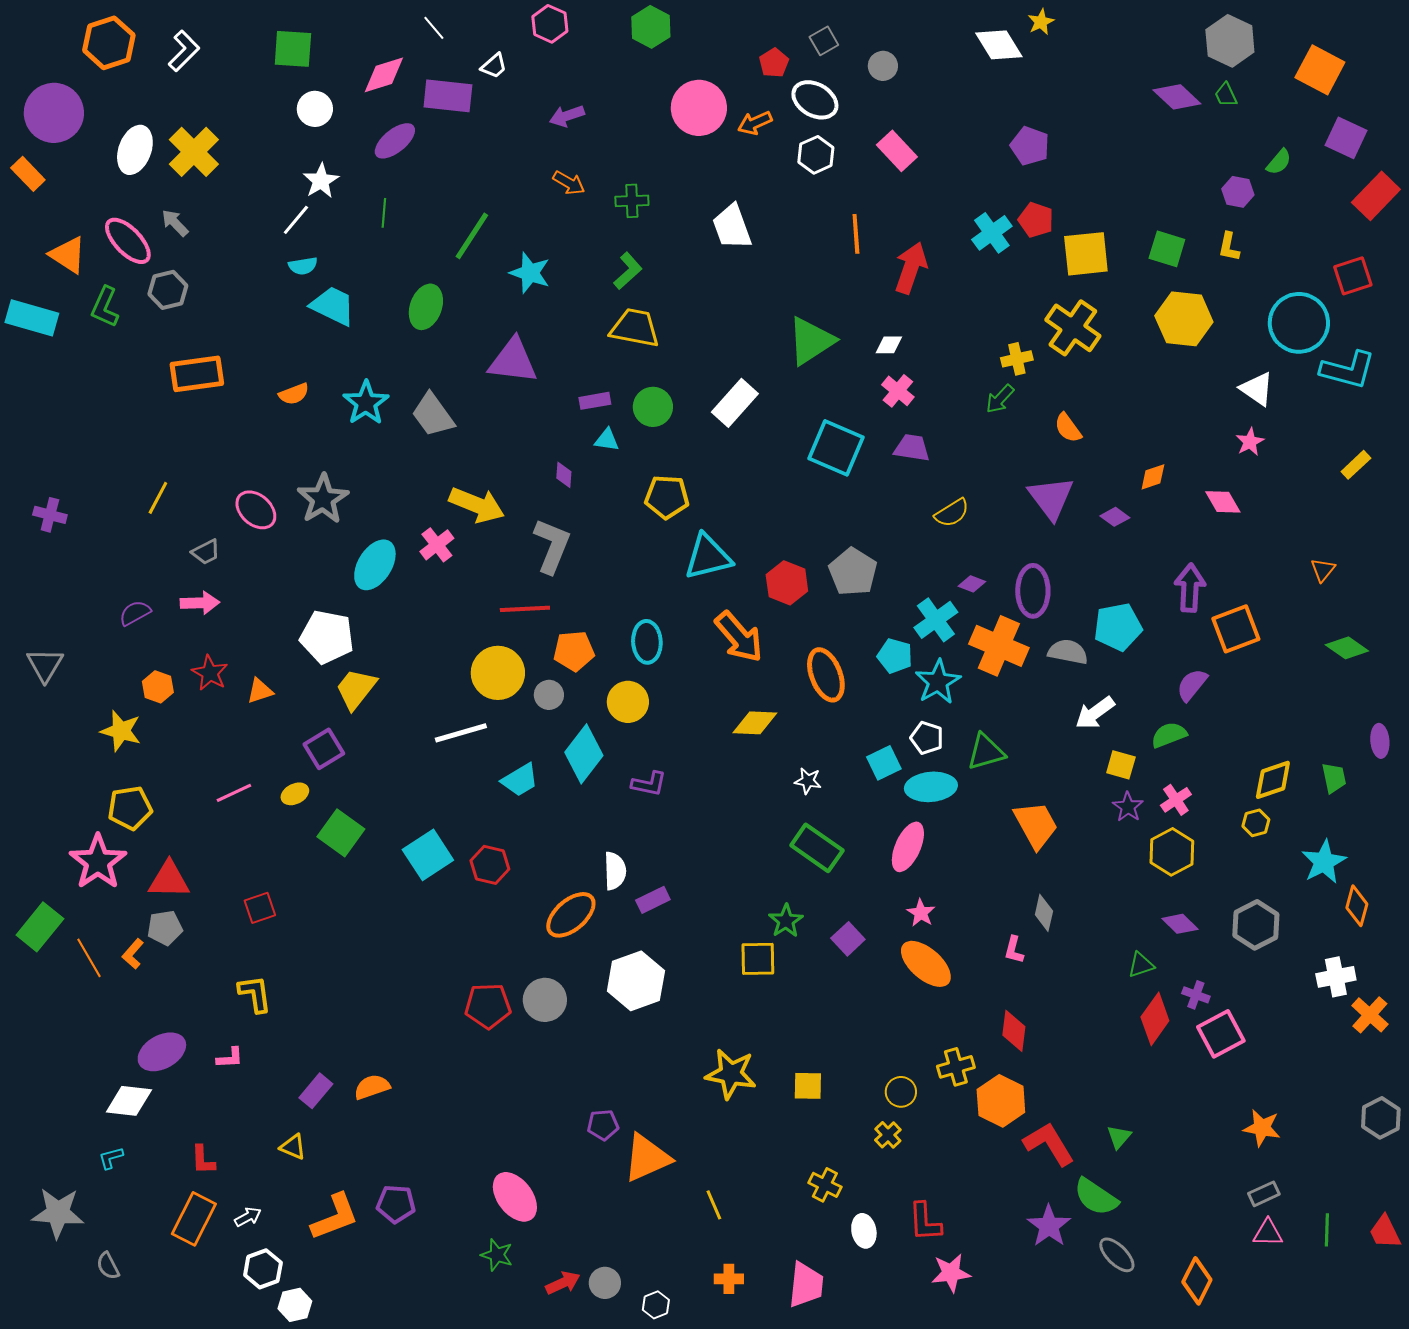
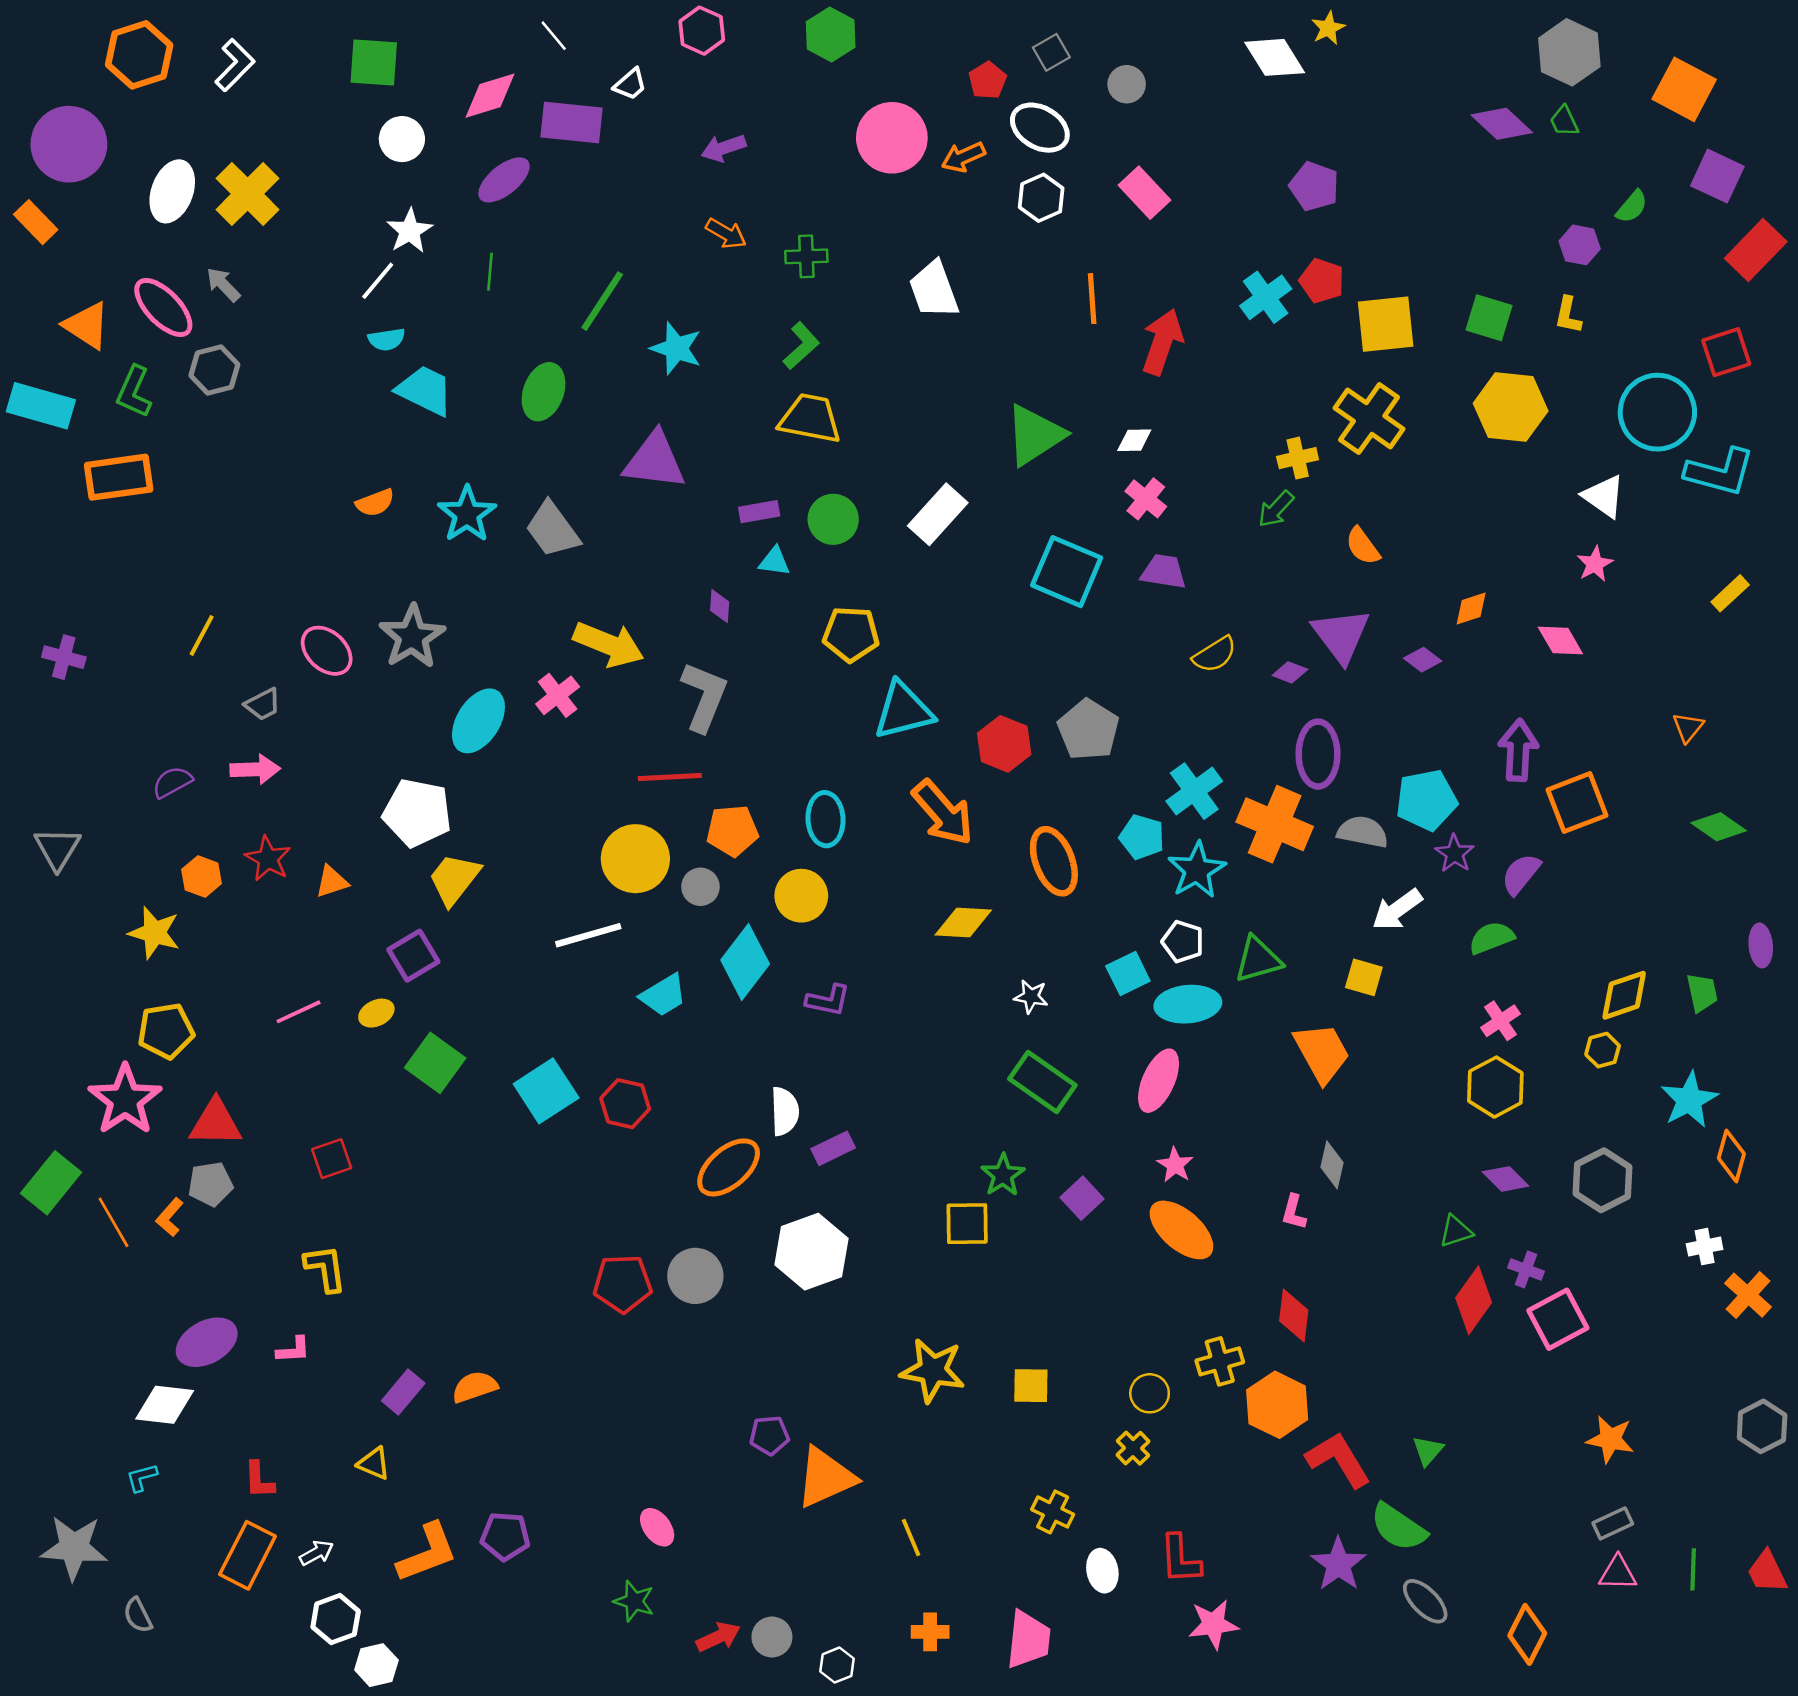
orange rectangle: (197, 374) -> (119, 477), moved
purple diamond: (972, 584) -> (1290, 672), moved
yellow square: (1121, 765) -> (1364, 977), moved
purple star: (1128, 807) -> (1455, 854), moved
white cross: (1336, 977) -> (1705, 1247), size x0.7
pink ellipse: (515, 1197) -> (657, 1527), size x0.6

